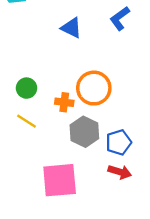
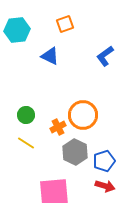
blue triangle: (71, 28) -> (50, 56), moved
orange cross: (64, 102) -> (58, 127), turned -35

